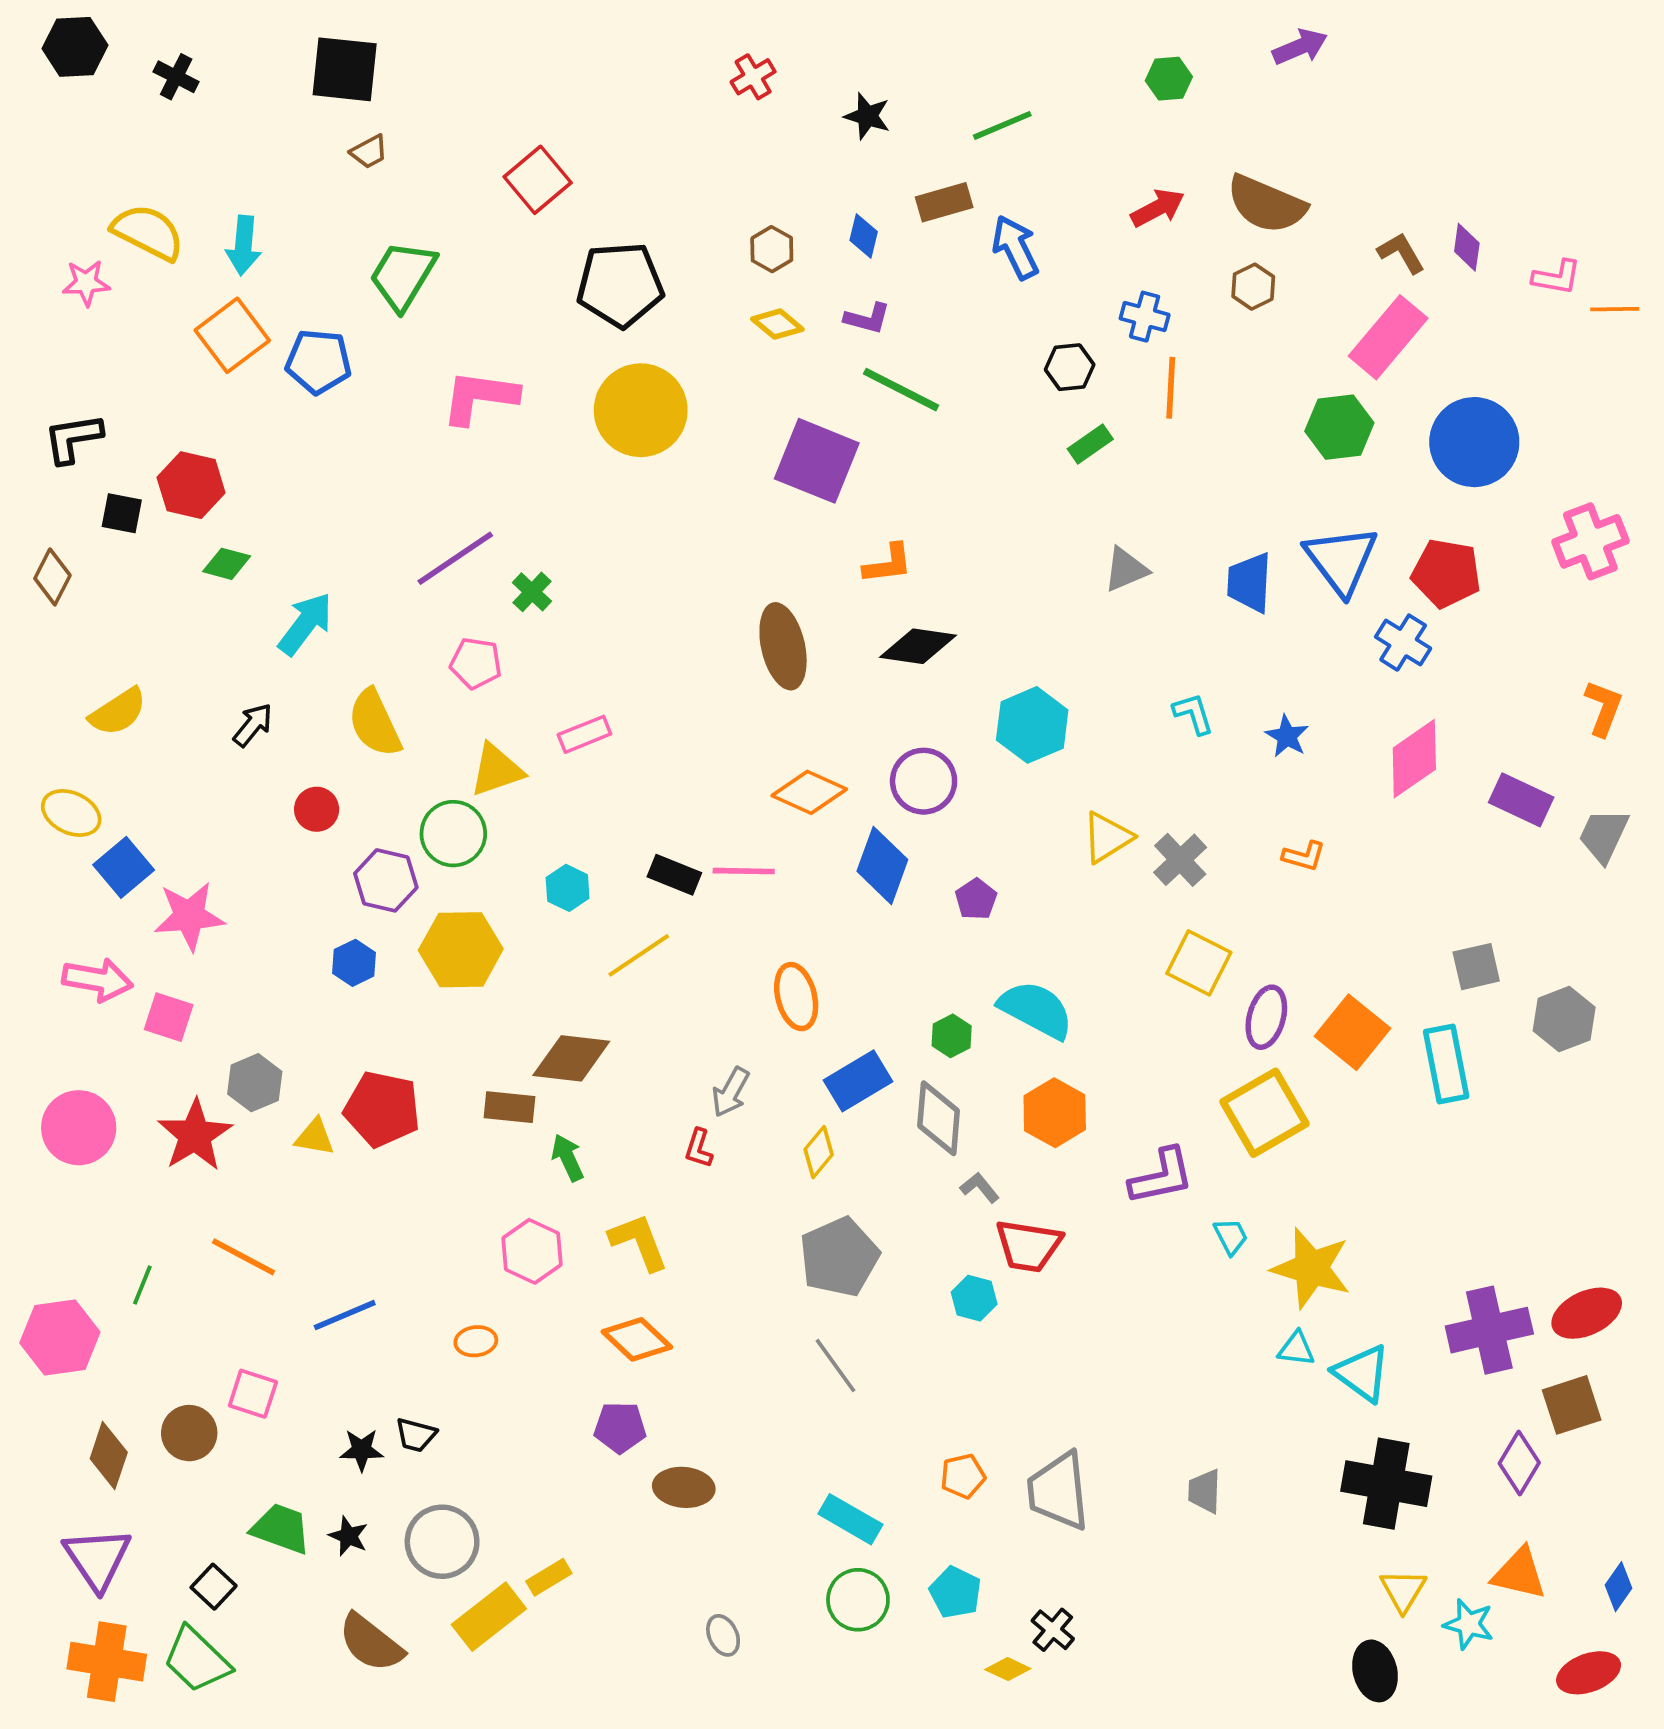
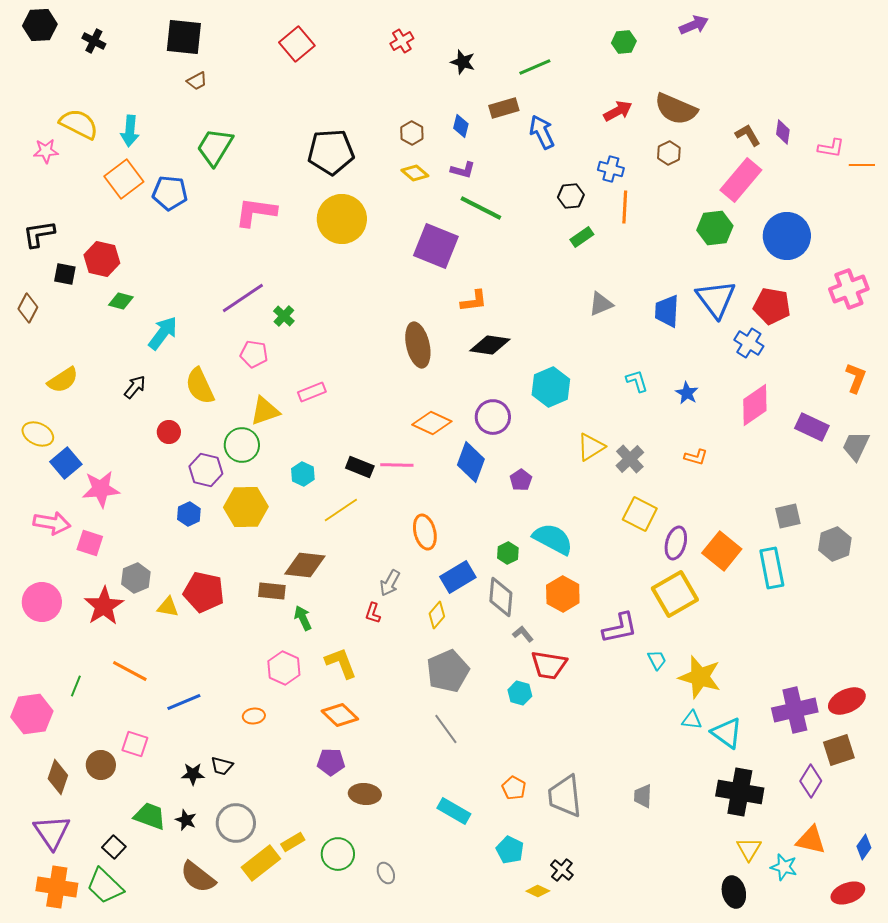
red square: (538, 180) -> (297, 44), moved
orange pentagon: (963, 1476) -> (514, 788), turned -30
green circle: (858, 1600) -> (338, 854), moved

